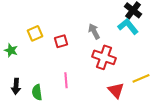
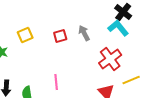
red square: (61, 41) -> (60, 36), moved
red cross: (104, 57) -> (110, 59), moved, turned 35

